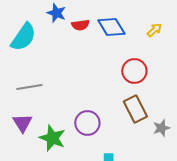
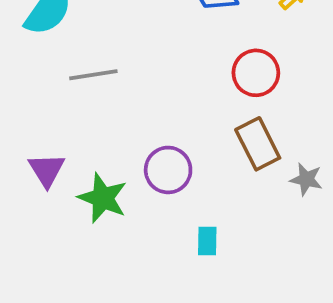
gray line: (29, 87) -> (93, 75), moved
gray star: (161, 128) -> (306, 179), turned 30

